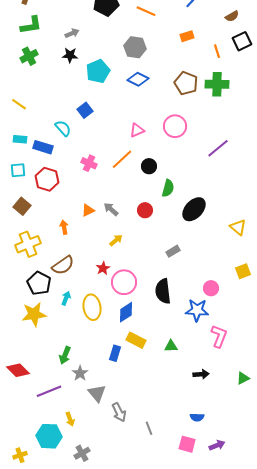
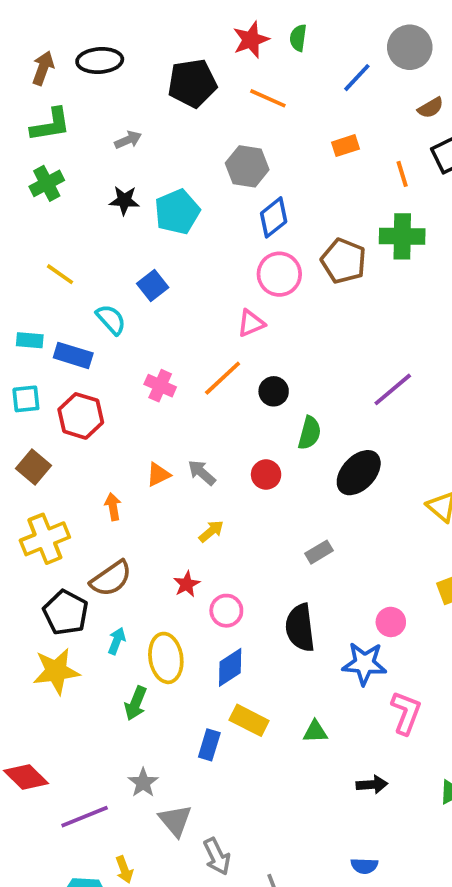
black star: (70, 55) -> (124, 200), moved
blue diamond: (138, 79) -> (274, 217), moved, turned -65
brown pentagon: (186, 83) -> (344, 261), moved
yellow line: (19, 104) -> (60, 274), moved
pink circle: (175, 126) -> (279, 274), moved
purple line: (218, 148) -> (393, 389), moved
pink circle: (124, 282) -> (226, 611), size x0.7
green arrow: (65, 355) -> (136, 703), moved

